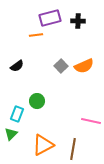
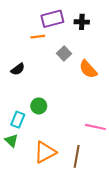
gray square: (61, 66) -> (64, 53), moved
orange semicircle: (84, 66) -> (88, 69), turned 72
green triangle: (11, 134) -> (11, 141), turned -32

